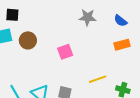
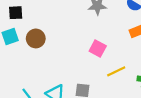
pink square: (65, 52) -> (98, 49), moved, turned -35

